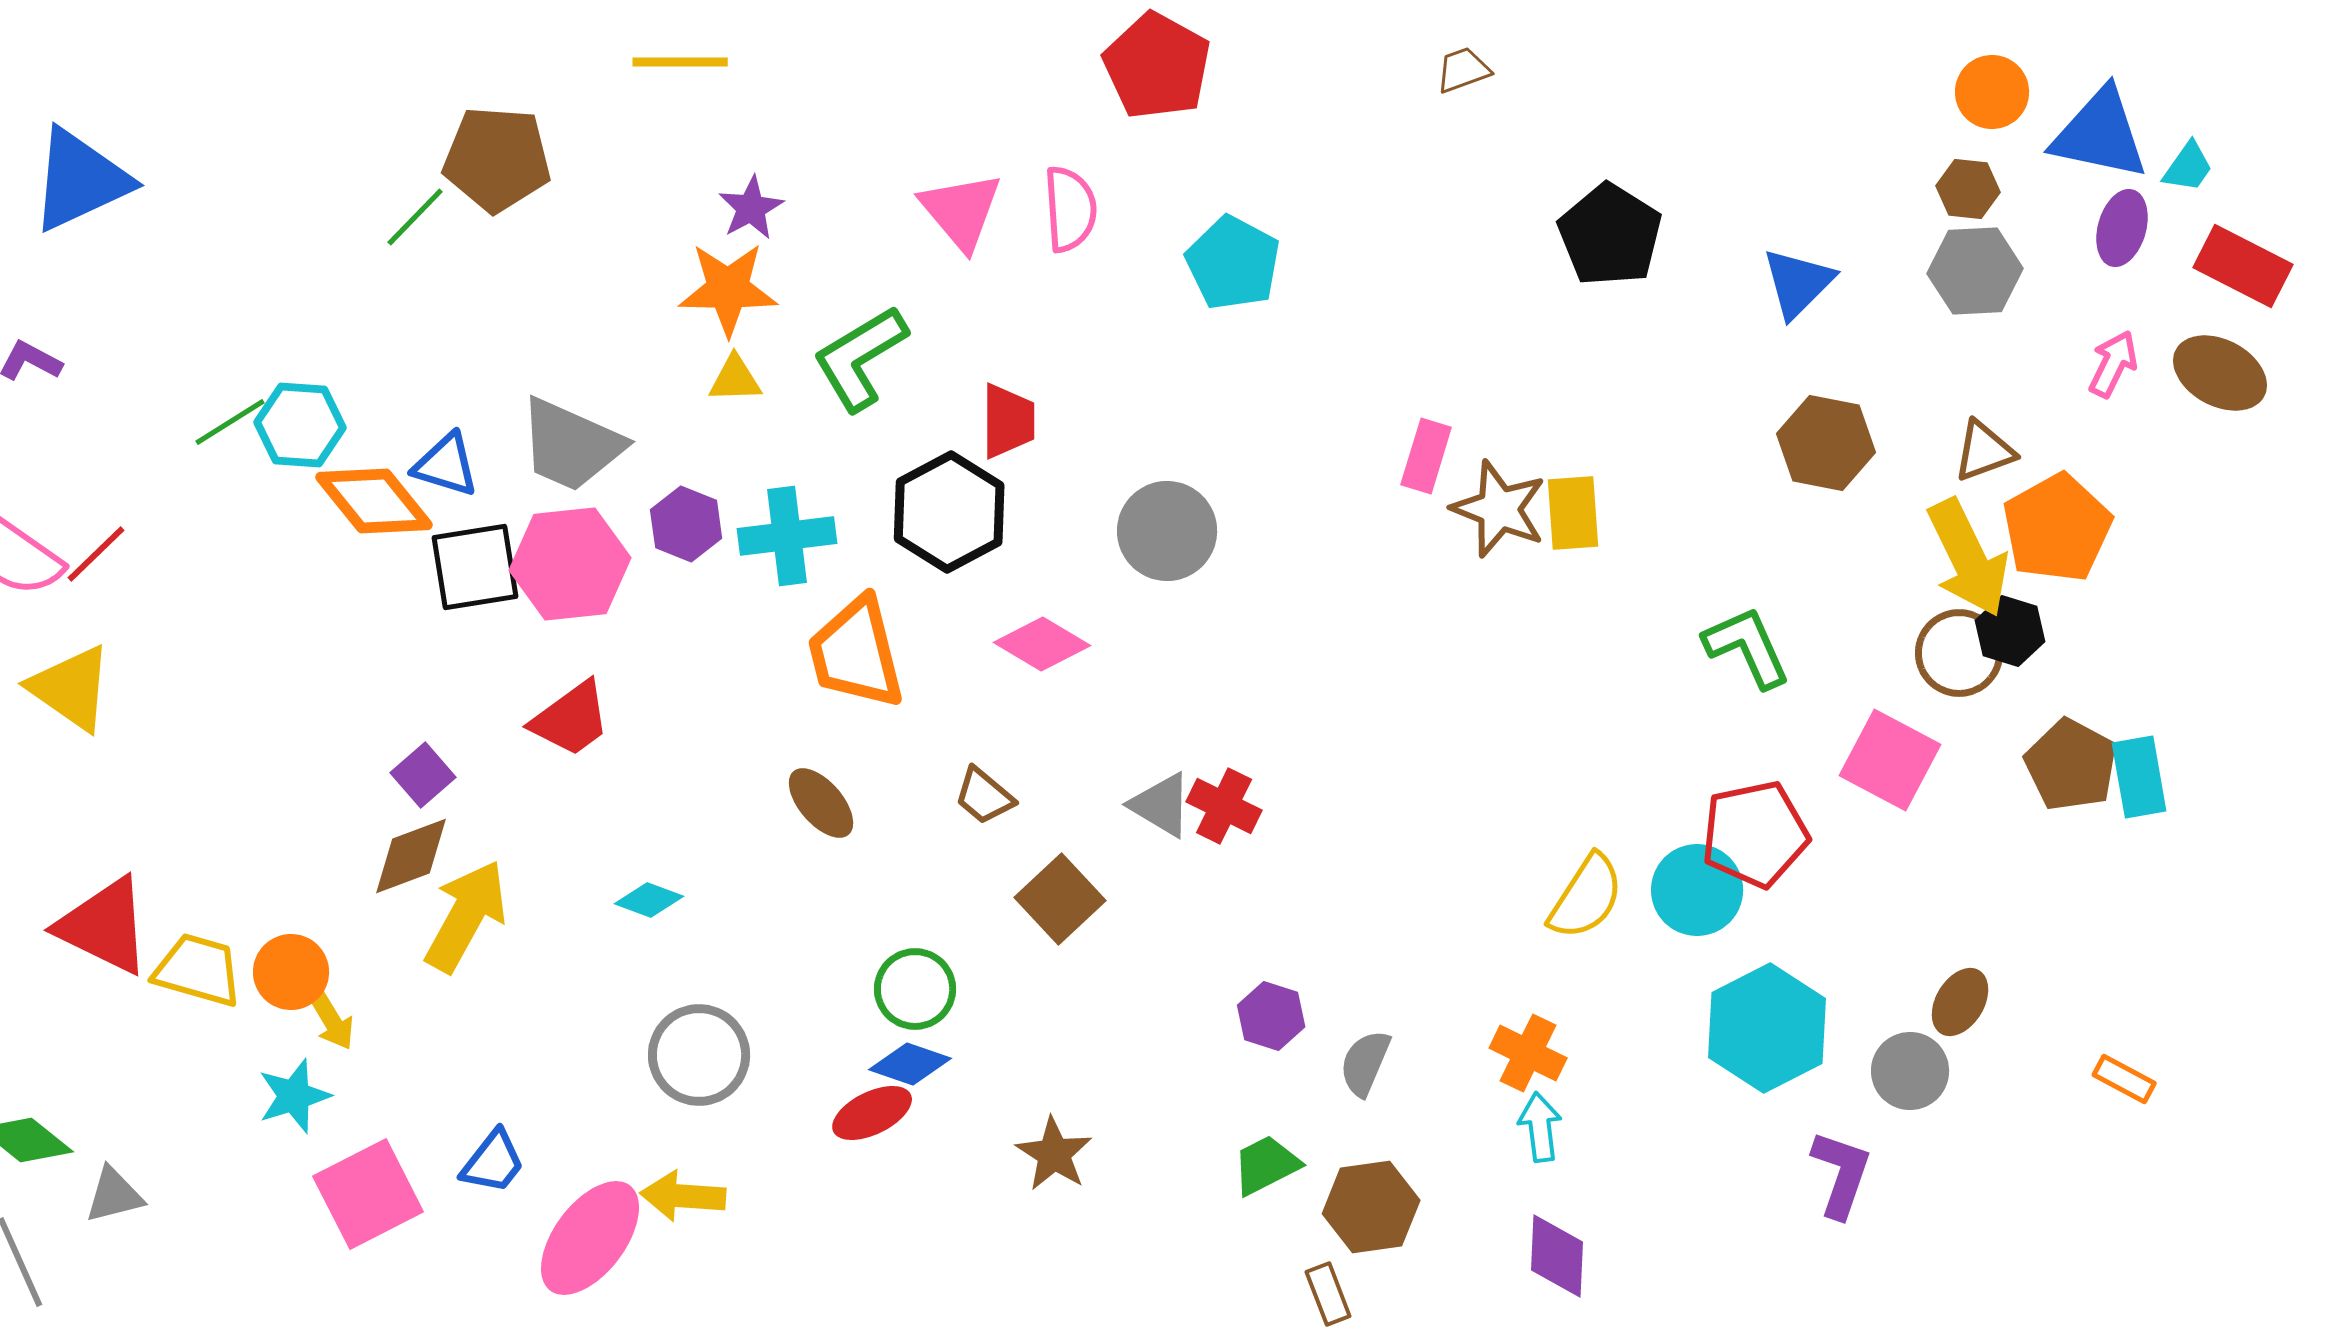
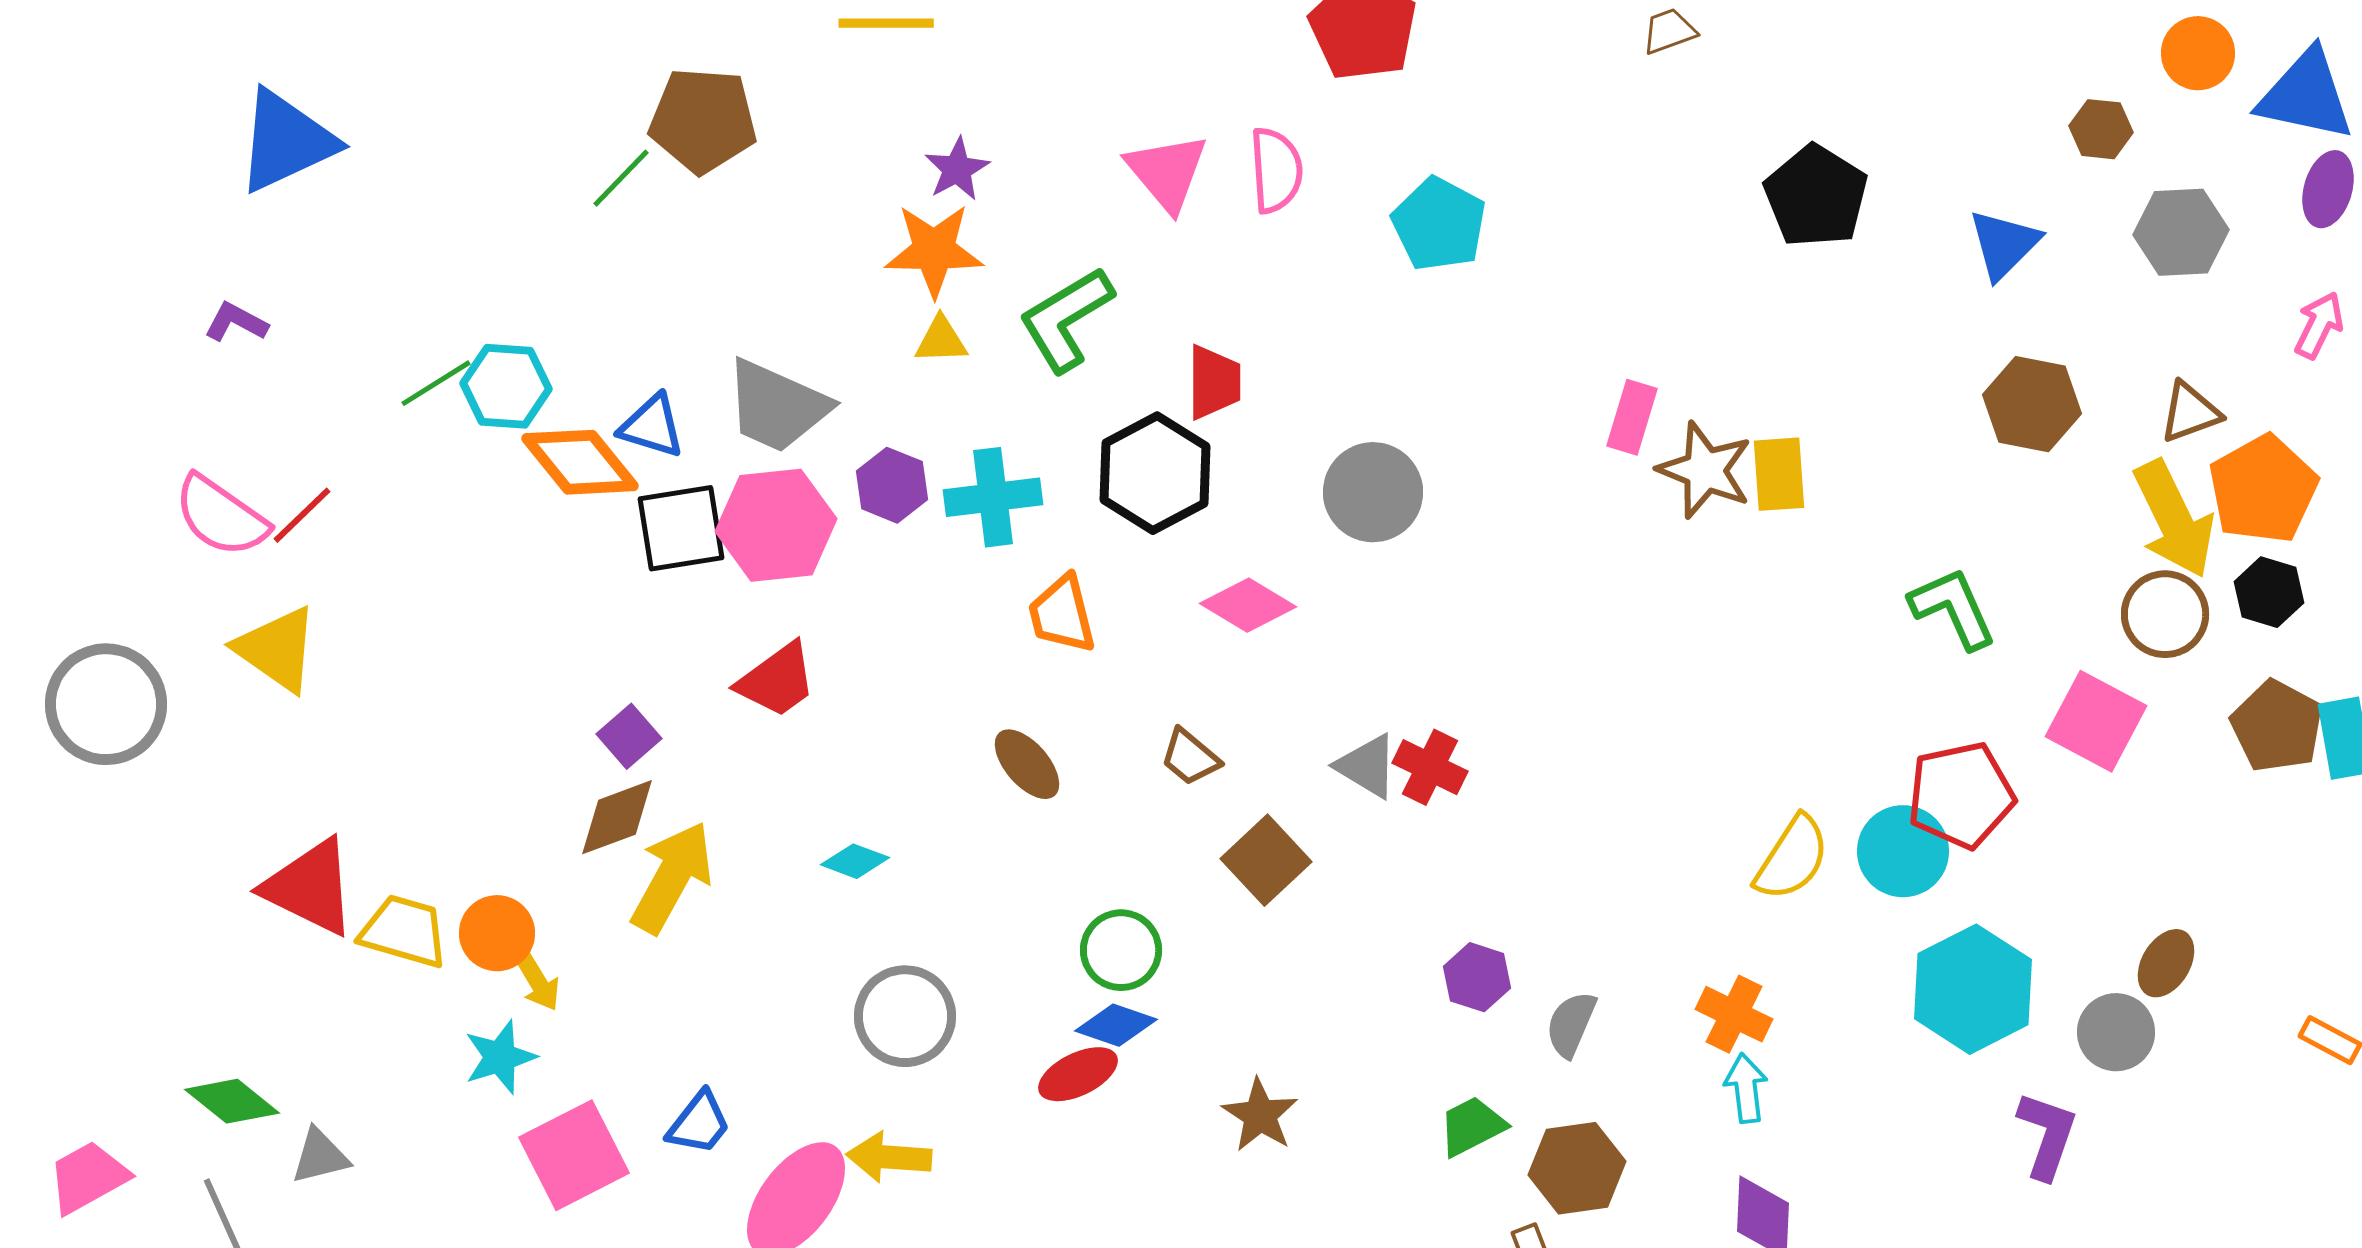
brown hexagon: (1968, 189) -> (2101, 129), moved
black hexagon: (2010, 631) -> (2269, 592), moved
orange trapezoid: (856, 653) -> (1062, 614), size x0.7

